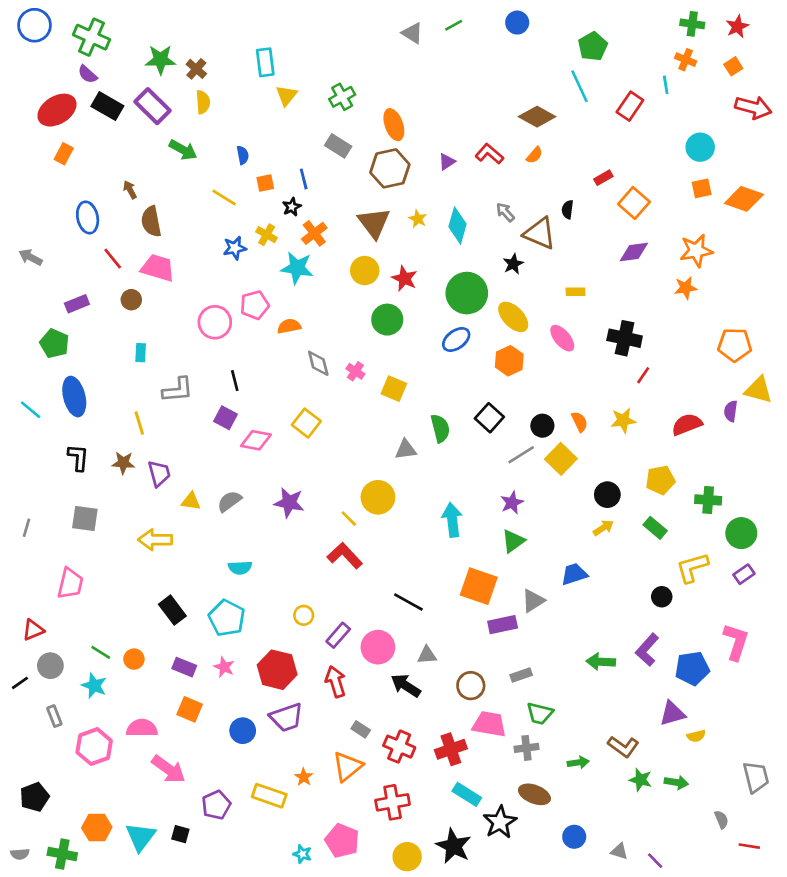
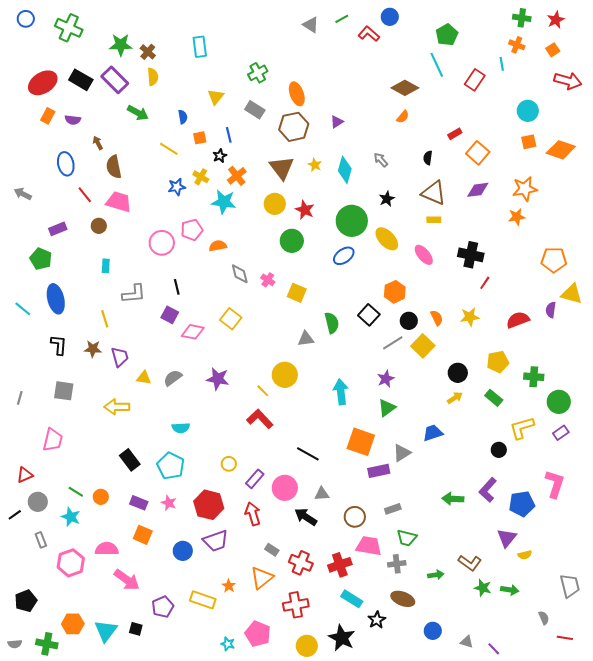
blue circle: (34, 25) -> (26, 19), size x0.7
purple semicircle: (88, 74) -> (73, 120), moved, turned -35
yellow triangle: (286, 95) -> (216, 97), moved
red L-shape: (489, 154) -> (369, 34), moved
brown triangle: (540, 233) -> (434, 193), moved
orange hexagon: (509, 361) -> (395, 292), moved
purple triangle: (672, 713) -> (507, 538), turned -35
black star: (500, 822) -> (377, 620), size x0.7

